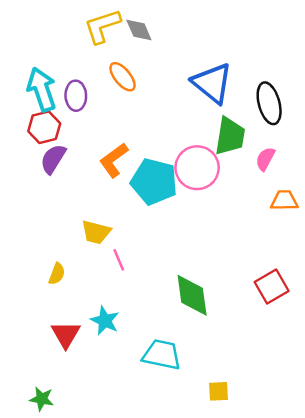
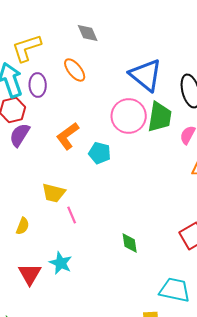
yellow L-shape: (102, 26) -> (27, 48), moved
pink circle: (197, 168) -> (129, 116), moved
cyan pentagon: (154, 182) -> (100, 153), size x0.6
green diamond: (192, 295) -> (130, 243), size x0.6
cyan trapezoid: (162, 355) -> (175, 290), moved

